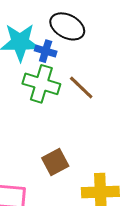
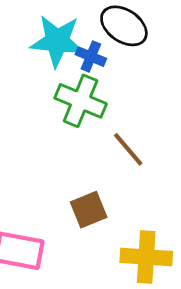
brown line: (81, 87) -> (128, 149), moved

